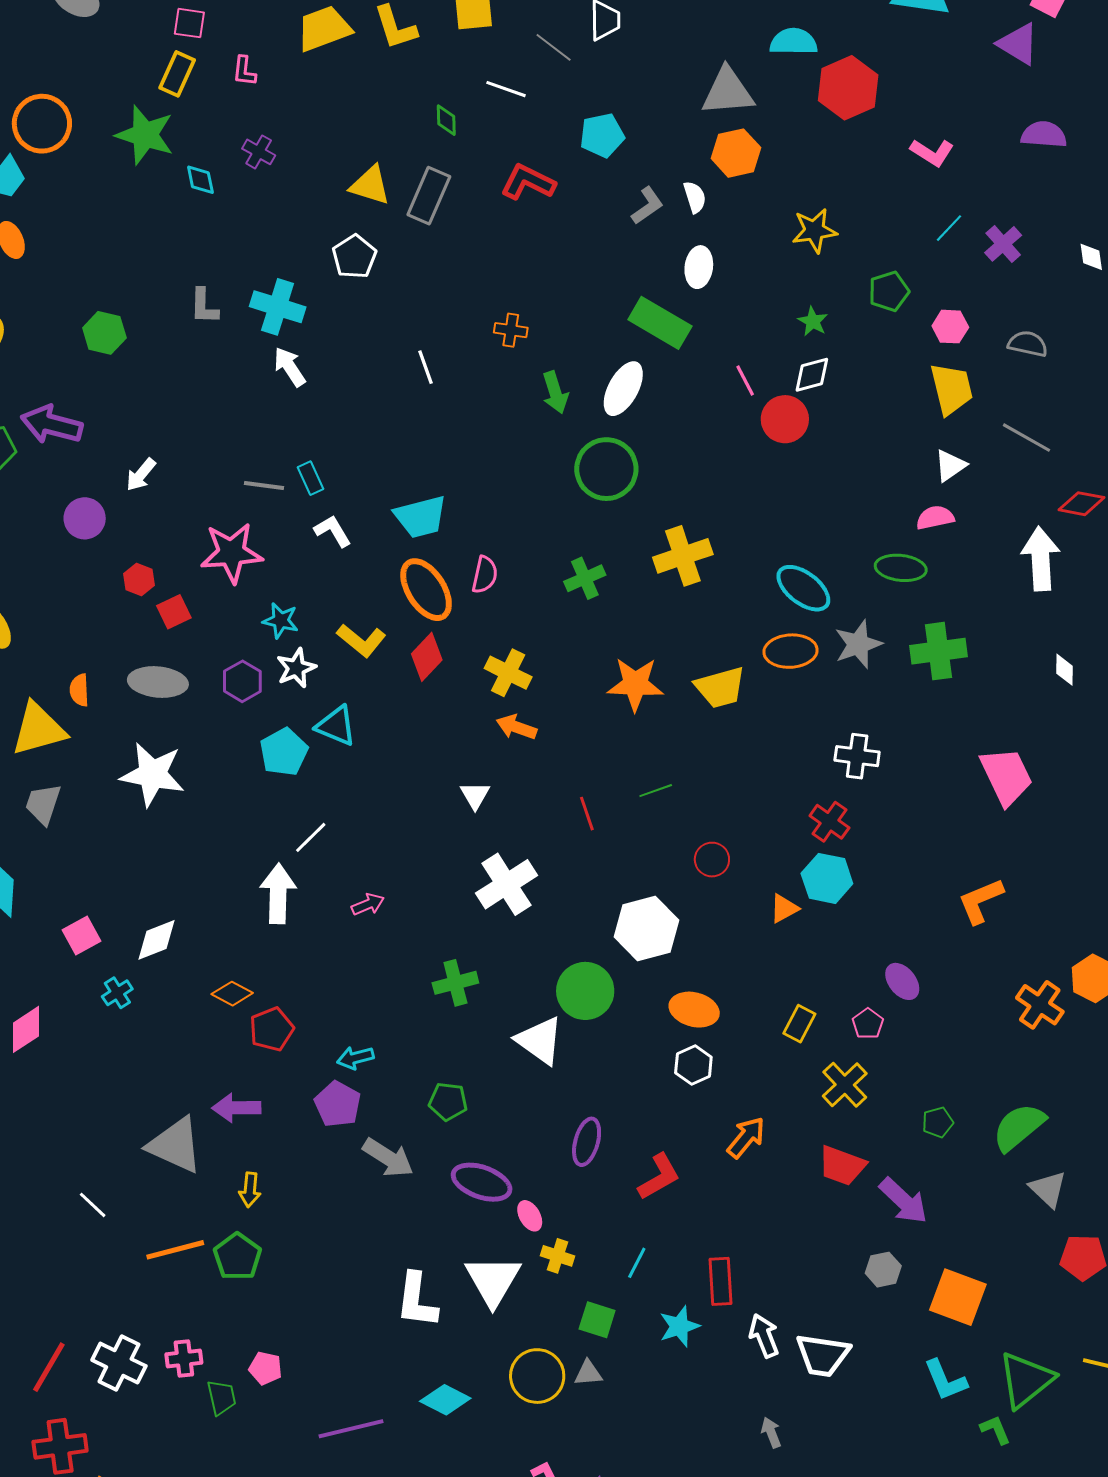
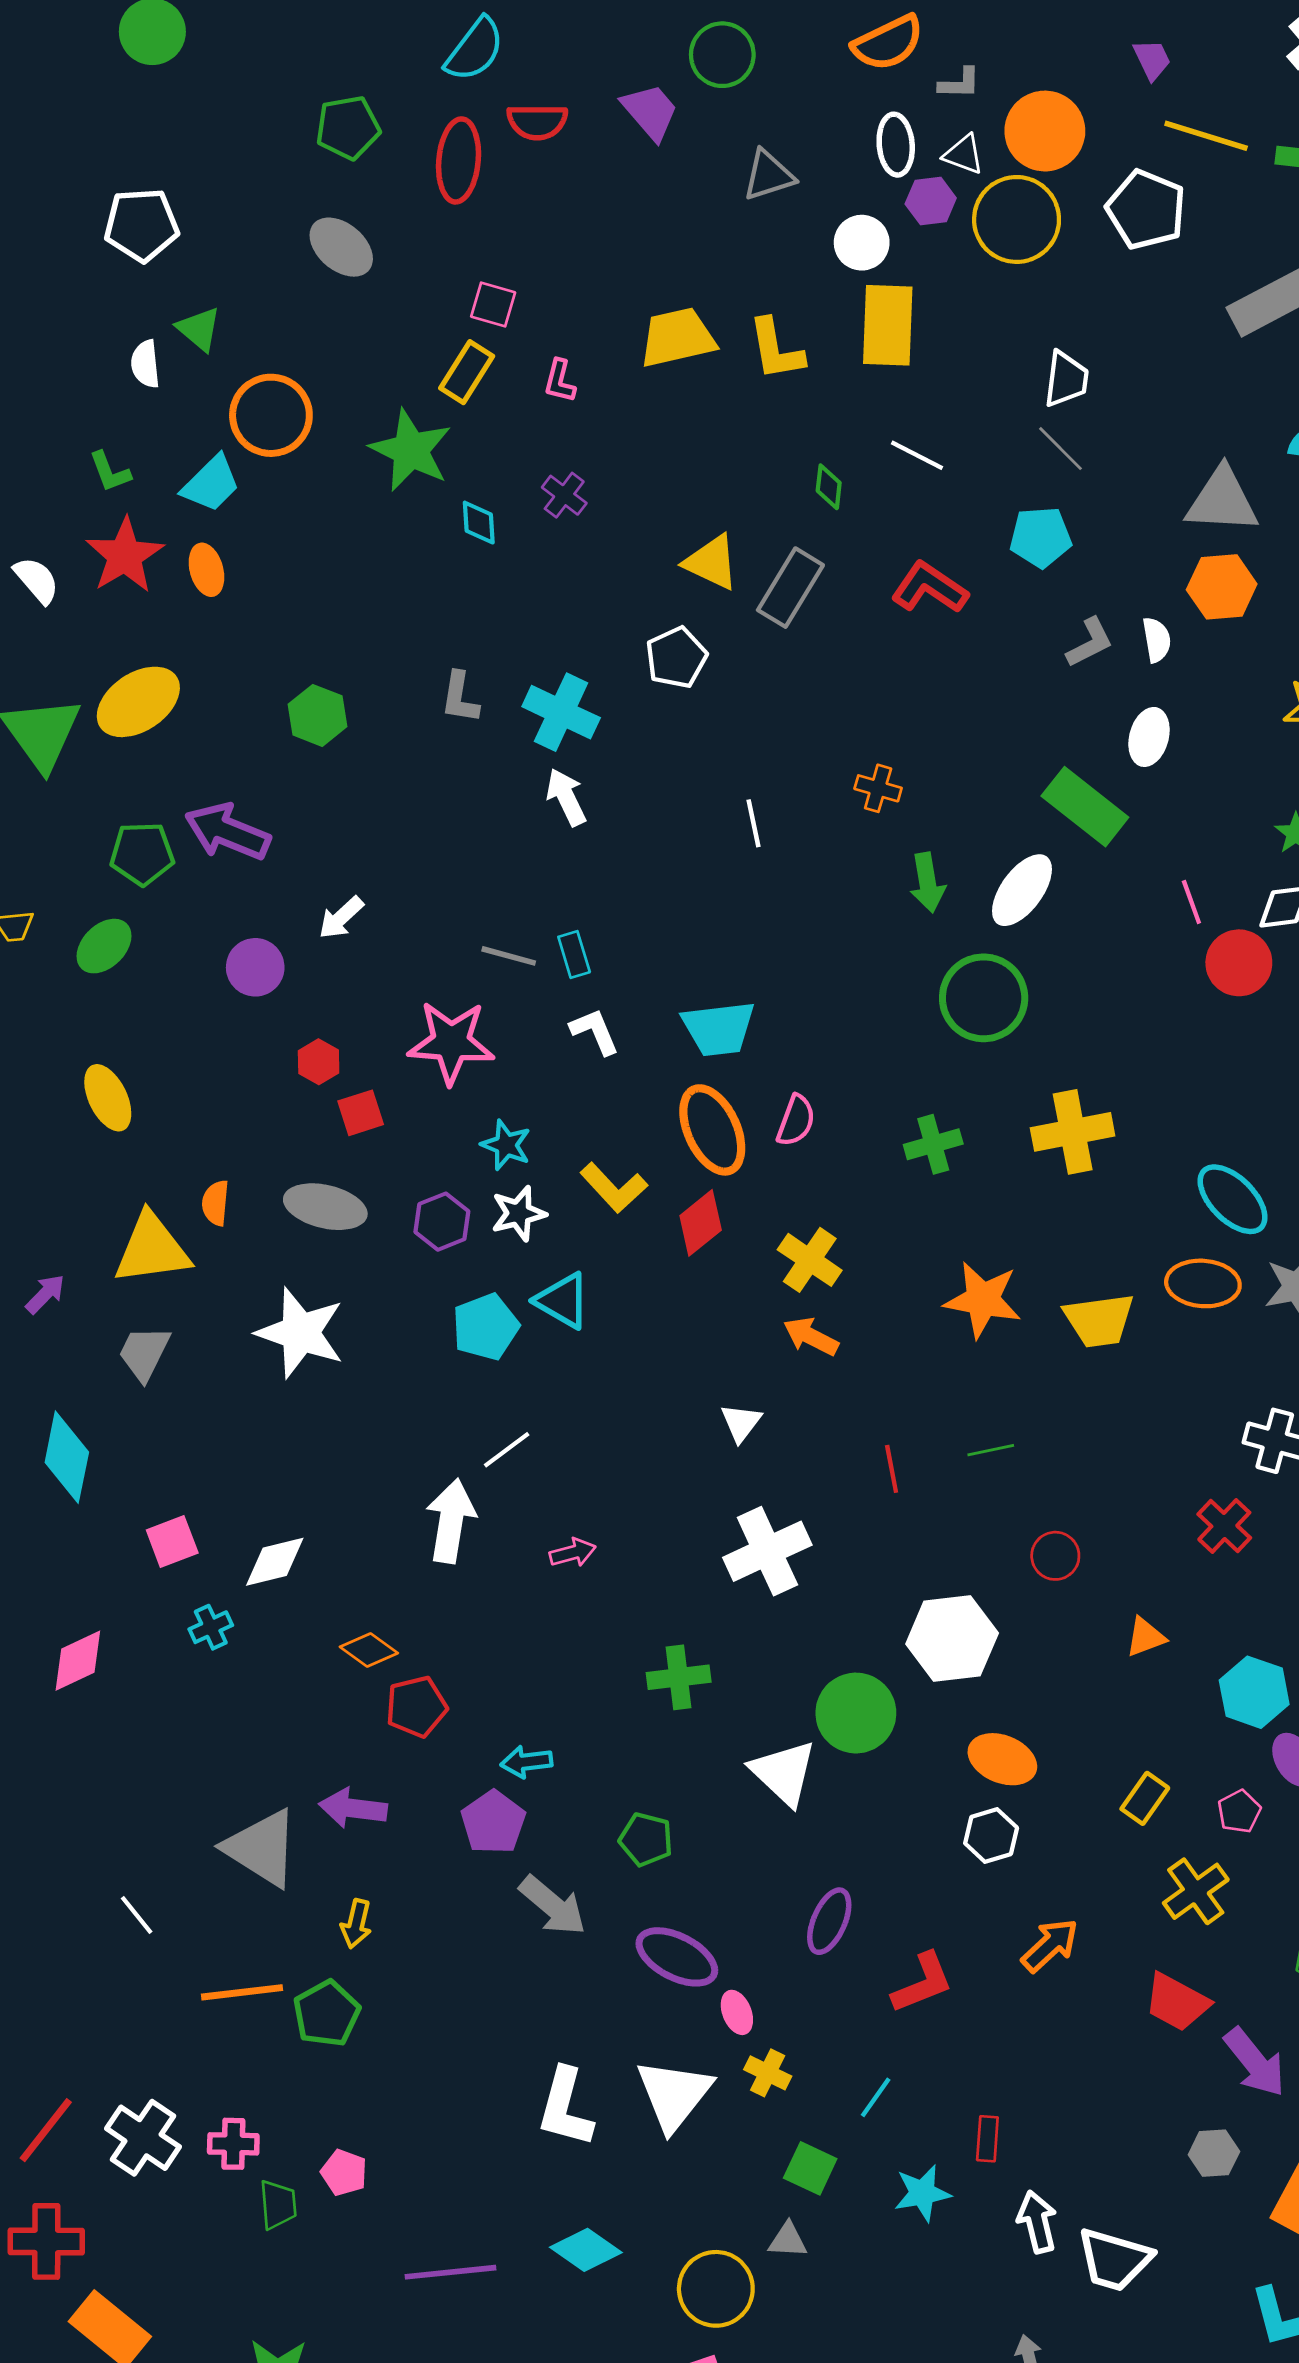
gray line: (554, 47) -> (1060, 449), moved
cyan hexagon: (827, 878) -> (1254, 1692), moved
red rectangle: (721, 1281) -> (987, 2139), size x0.7
yellow circle: (537, 1376) -> (716, 2289), moved

